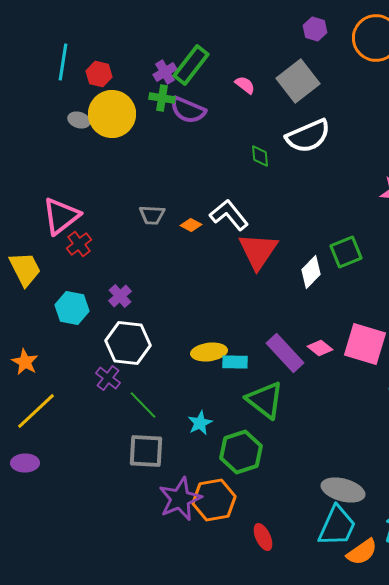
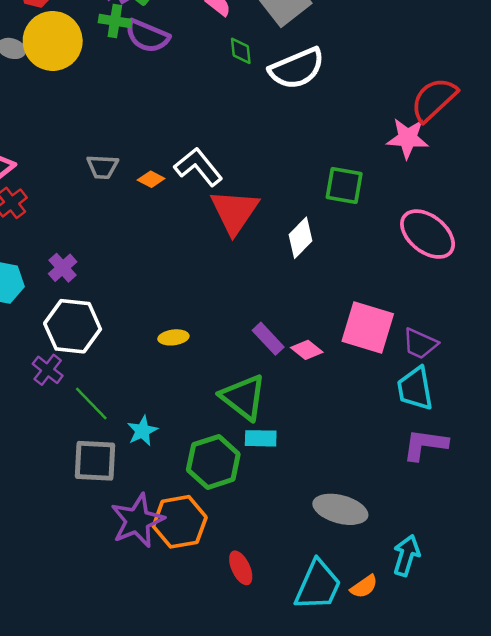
green diamond: (260, 156) -> (241, 51), moved
green square: (346, 252) -> (344, 185), moved, turned 32
pink diamond: (320, 348) -> (307, 350), moved
yellow ellipse: (209, 352) -> (173, 337), size x0.7
purple rectangle: (285, 353) -> (268, 339), size x0.7
cyan rectangle: (235, 362) -> (261, 438), moved
cyan star: (200, 423) -> (142, 431), moved
cyan trapezoid: (337, 526) -> (318, 585), moved
orange semicircle: (362, 552) -> (364, 587), size x0.7

